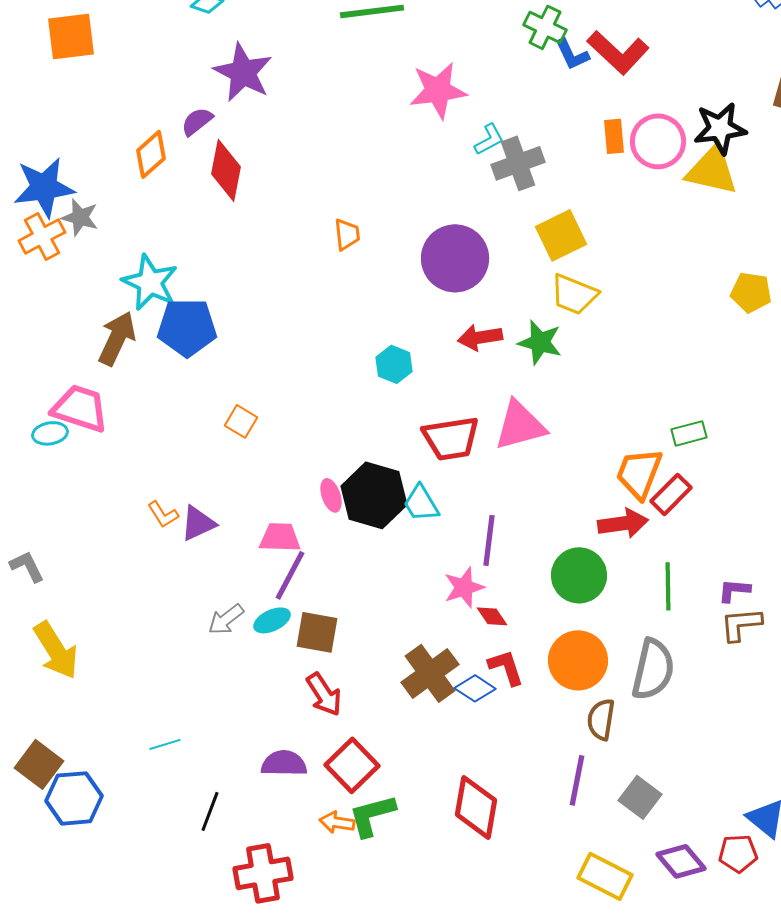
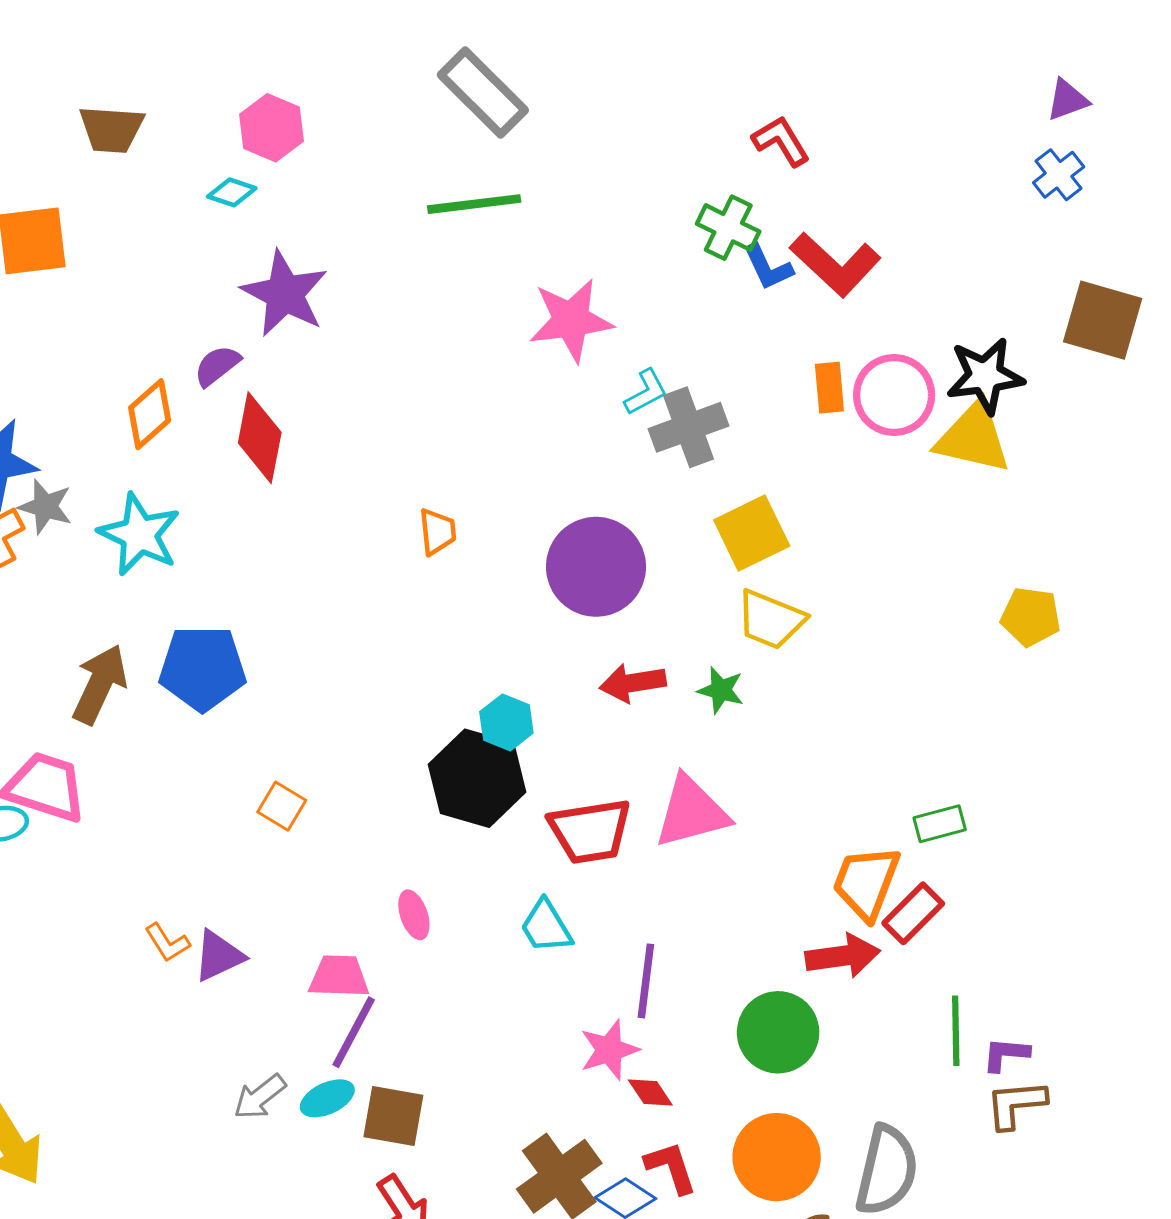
cyan star: (150, 282) -> (139, 534), moved
green star: (540, 342) -> (721, 690), size x0.7
black hexagon: (374, 495) -> (477, 778), moved
green line: (668, 586) -> (956, 1031), moved

